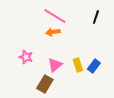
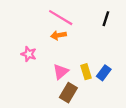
pink star: (26, 57) -> (29, 54), moved
brown rectangle: (45, 84) -> (68, 93), moved

